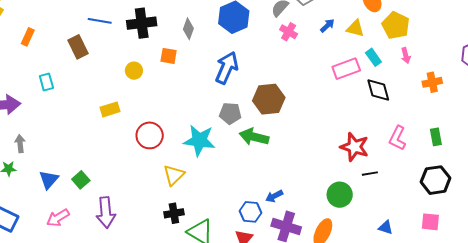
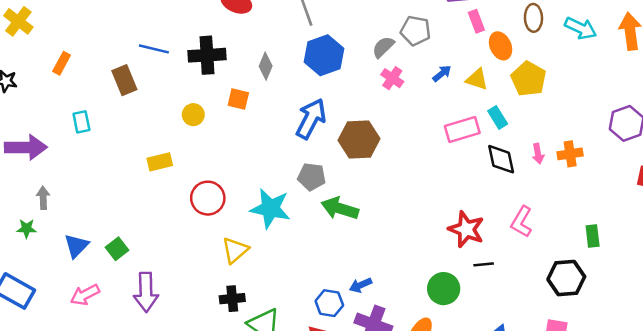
pink arrow: (406, 56) -> (538, 154), moved
brown hexagon: (269, 99) -> (359, 140), moved
green rectangle: (436, 137) -> (593, 236), moved

